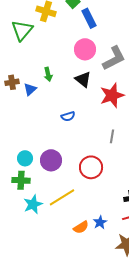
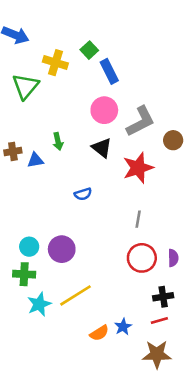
blue triangle: (30, 89) -> (35, 160), turned 32
red circle: (91, 167) -> (142, 258), moved

